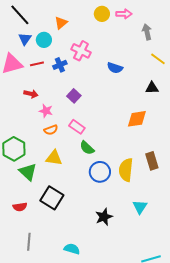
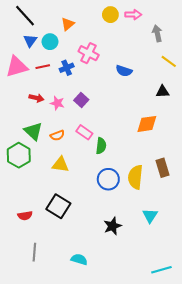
pink star: (46, 111) -> (57, 103), moved
green semicircle: (87, 148) -> (101, 146), moved, turned -126
green triangle: (28, 172) -> (33, 131), moved

